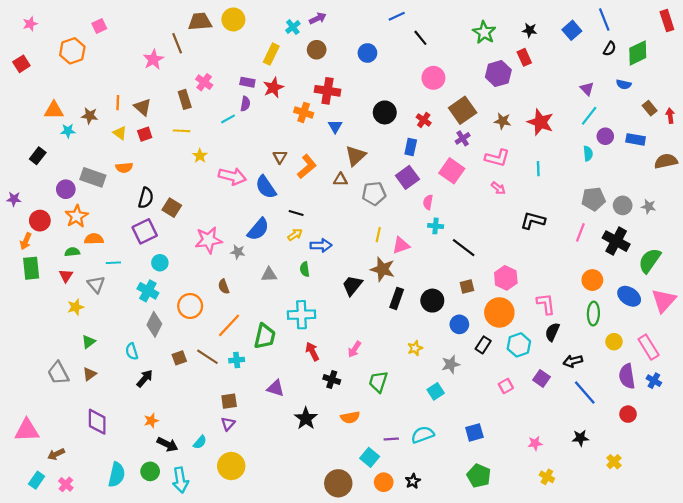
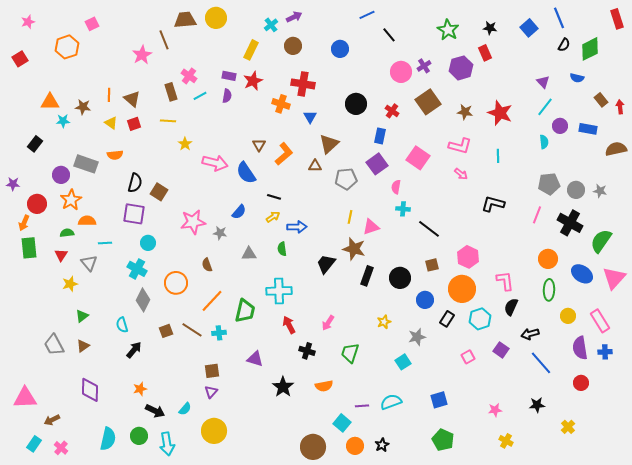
cyan line: (228, 119) -> (200, 96), moved
purple cross: (463, 138) -> (424, 66), moved
blue semicircle: (258, 229) -> (239, 212), size x0.7
purple square: (145, 231) -> (134, 214), turned 35
blue cross: (654, 381) -> (605, 352), turned -32

